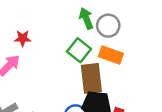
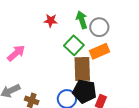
red star: (23, 38) -> (51, 21), moved
orange rectangle: (111, 55) -> (100, 51), turned -48

